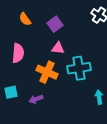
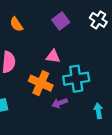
purple square: (55, 24) -> (61, 21), moved
purple arrow: (36, 99) -> (60, 103), moved

